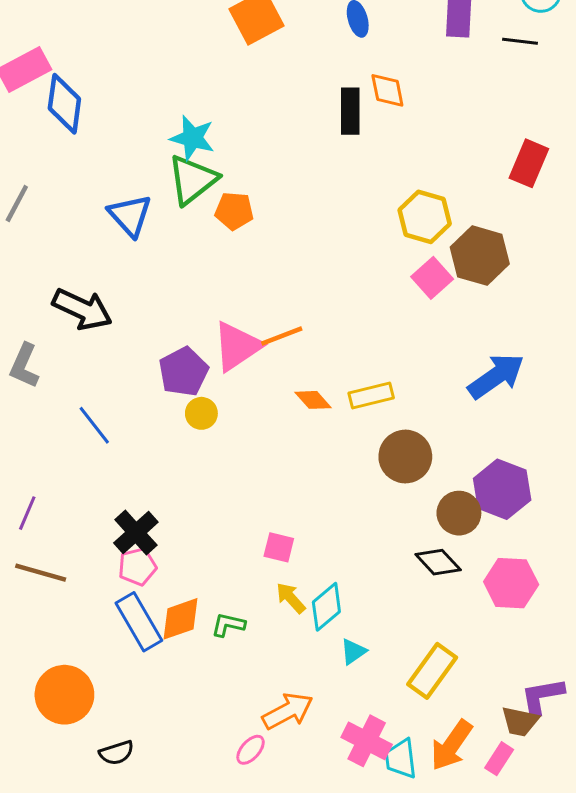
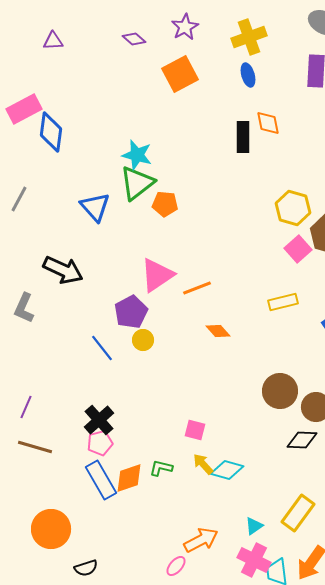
pink triangle: (237, 346) -> (157, 275), moved
yellow rectangle: (371, 395) -> (283, 302), moved
blue line: (94, 425) -> (102, 348), moved
brown circle: (405, 457) -> (280, 391), moved
black diamond: (438, 562) -> (302, 440), turned -44
cyan diamond: (326, 607) -> (227, 470), turned 56
green L-shape: (228, 625) -> (161, 468), moved
cyan triangle: (353, 652) -> (254, 526), moved

